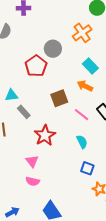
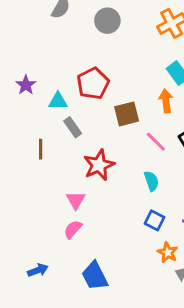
gray circle: (53, 49) -> (107, 21), moved
red pentagon: (36, 66) -> (93, 83), moved
orange arrow: (85, 86) -> (166, 101), turned 49
pink semicircle: (33, 181) -> (73, 229), turned 112

